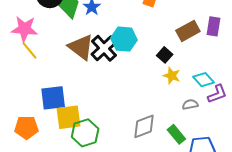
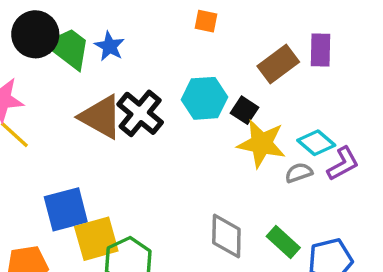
cyan hexagon: (124, 39) -> (205, 98), moved
yellow star: (172, 76) -> (261, 144), size x1.6
gray semicircle: (190, 104) -> (299, 173), moved
gray diamond: (144, 126) -> (226, 236), turned -60

